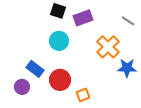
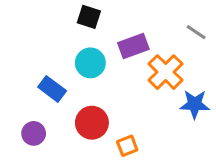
purple rectangle: (83, 18) -> (133, 46), moved
blue rectangle: (35, 69) -> (52, 89), moved

